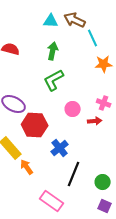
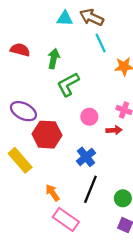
cyan line: (93, 38) -> (101, 43), moved
green arrow: (53, 51) -> (54, 59), moved
blue cross: (60, 148) -> (86, 157), moved
orange arrow: (27, 167) -> (52, 193), moved

